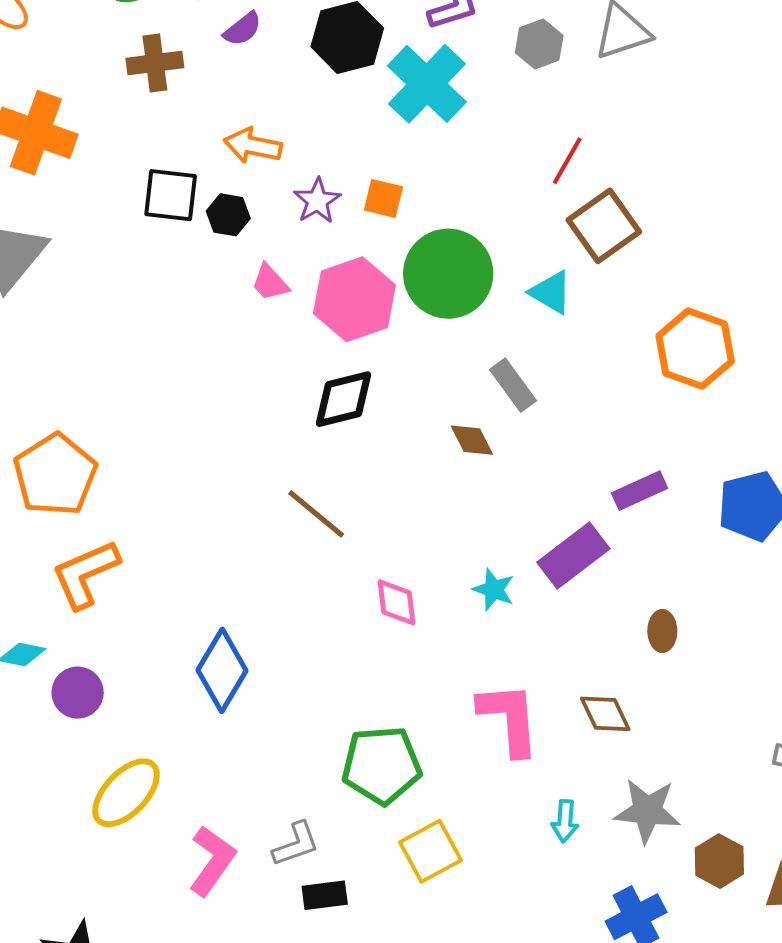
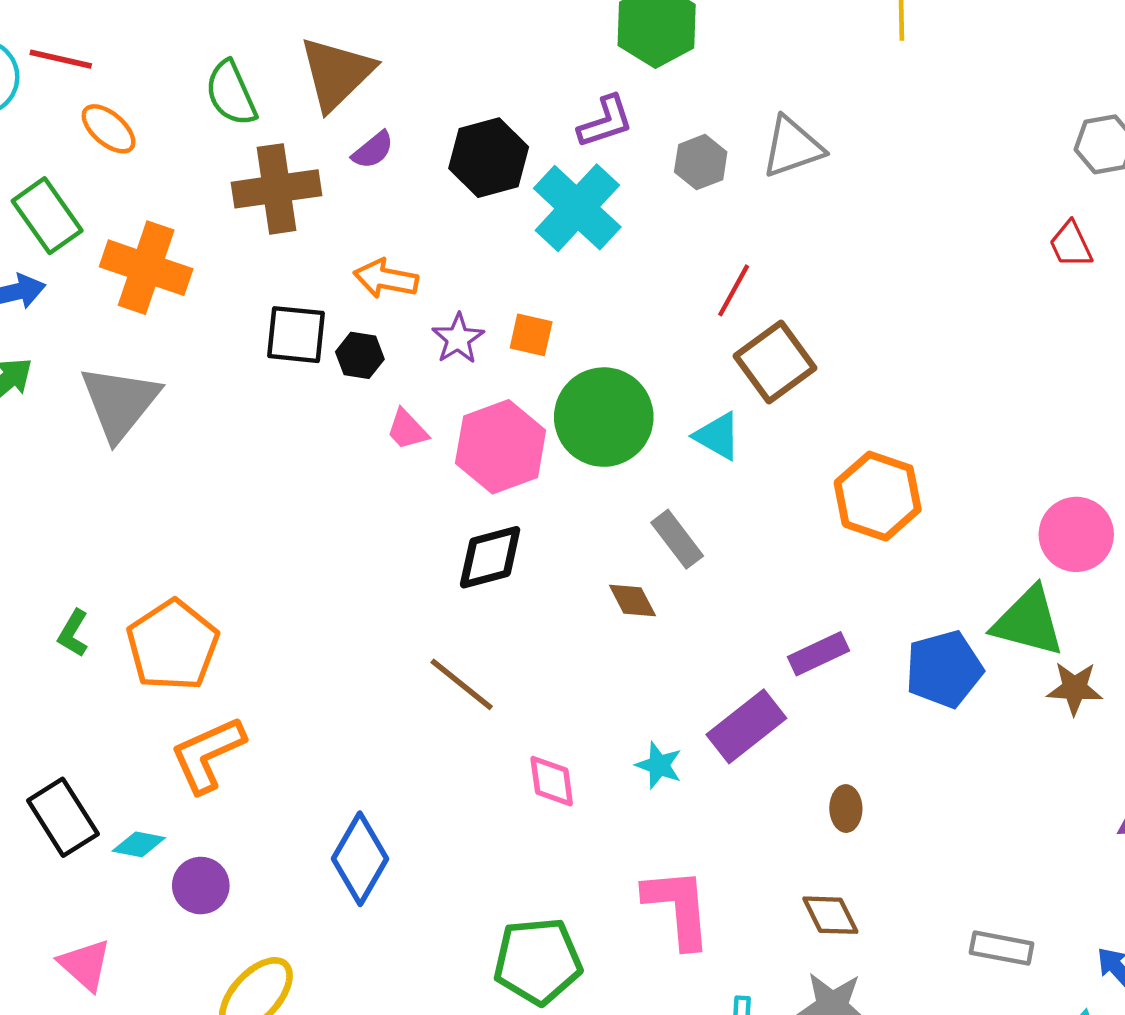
brown cross: (155, 63) -> (276, 189), size x1.4
brown diamond: (605, 714) -> (830, 915), moved

